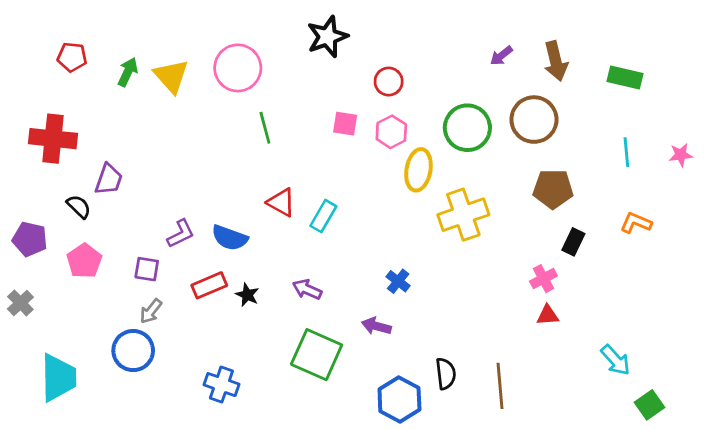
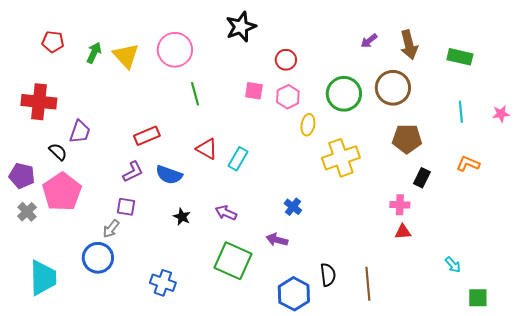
yellow ellipse: (418, 170) -> (308, 125), size x0.7
pink pentagon: (84, 261) -> (62, 192), size x1.5
purple square: (147, 269) -> (126, 207), moved
pink cross: (543, 279) -> (400, 205), turned 30
red rectangle: (209, 285) -> (147, 136), moved
gray cross: (20, 303) -> (27, 212), moved
cyan arrow: (615, 360) -> (453, 265), size x0.7
green square: (649, 405) -> (478, 298), turned 35

